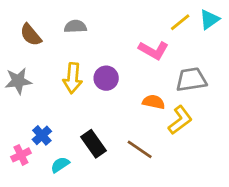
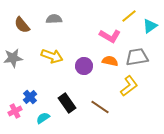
cyan triangle: (209, 19) -> (150, 26), moved
yellow arrow: (73, 78) -> (52, 56), turned -75
purple circle: (106, 78) -> (84, 66), moved
orange semicircle: (154, 102) -> (110, 61), moved

